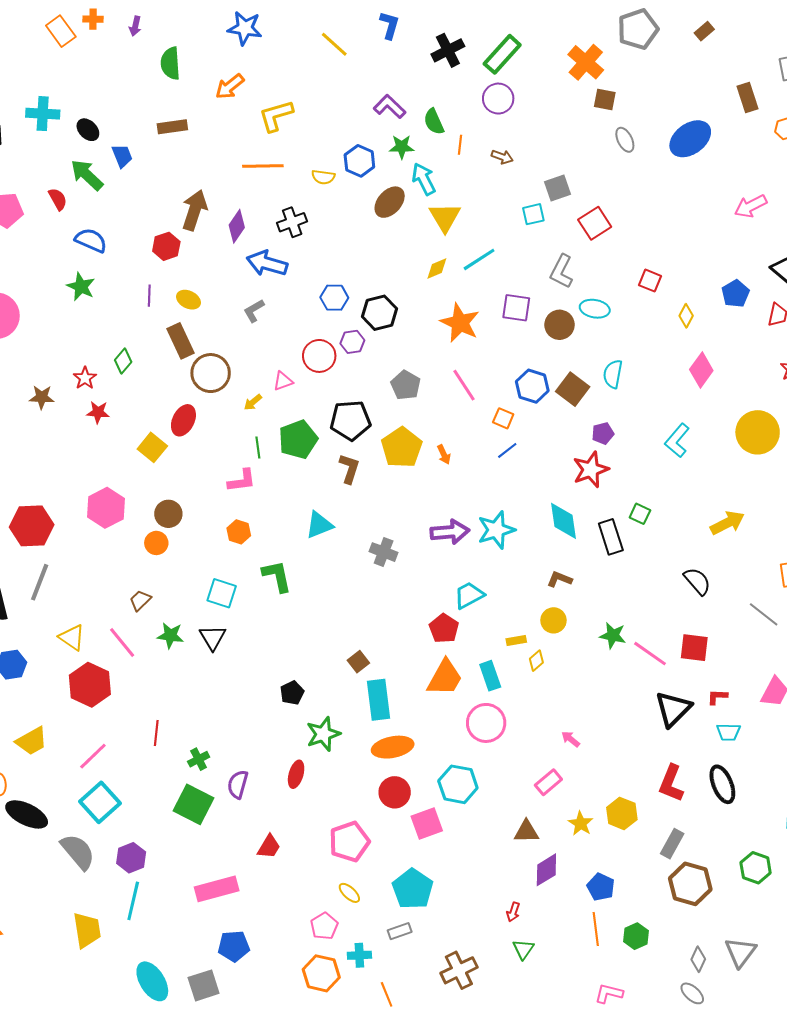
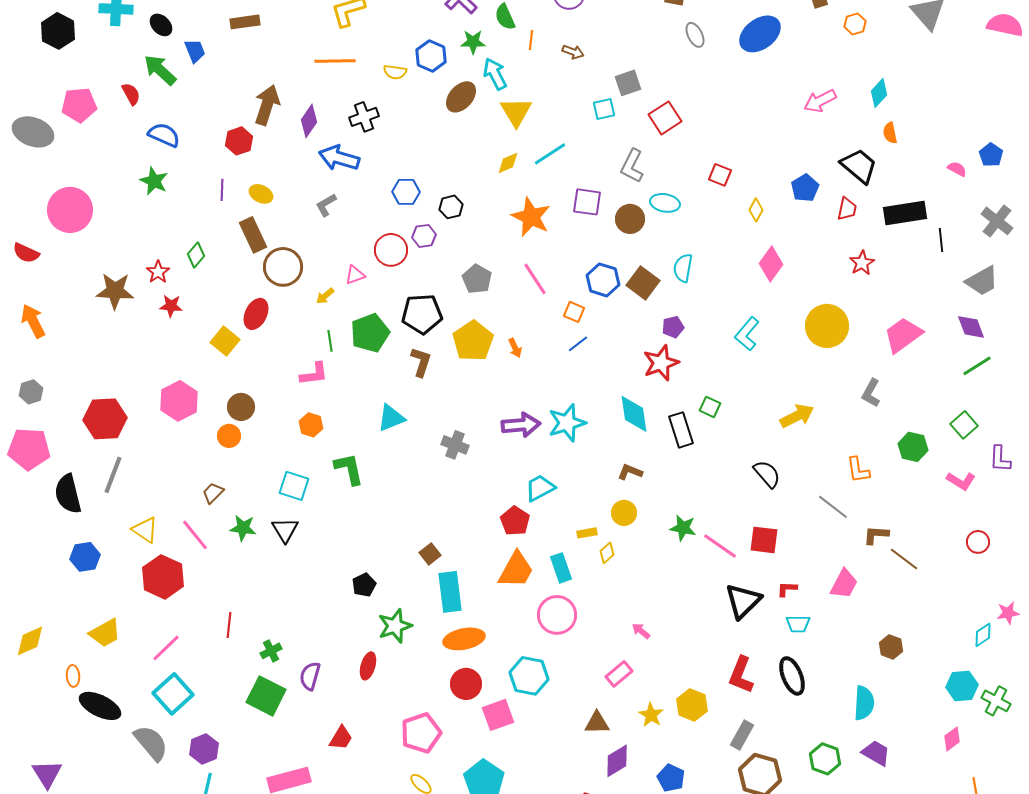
black hexagon: (380, 313) -> (451, 207), size x0.7
brown star: (42, 397) -> (115, 291), size x1.5

